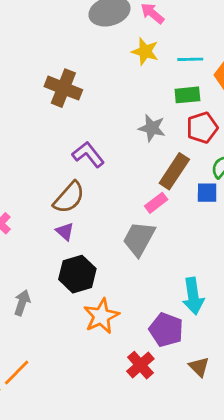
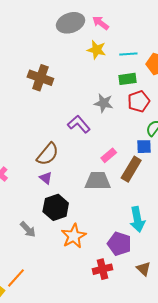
purple L-shape: (88, 154) -> (79, 124), moved
brown rectangle: (174, 171) -> (131, 169), moved
gray trapezoid: (139, 239) -> (98, 181), turned 64
gray arrow: (22, 303) -> (28, 229), moved, turned 120
red cross: (140, 365) -> (102, 269), turned 30

